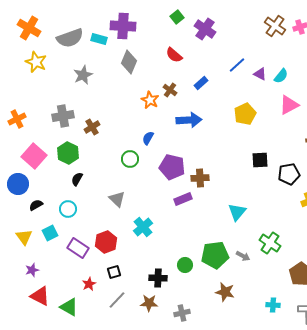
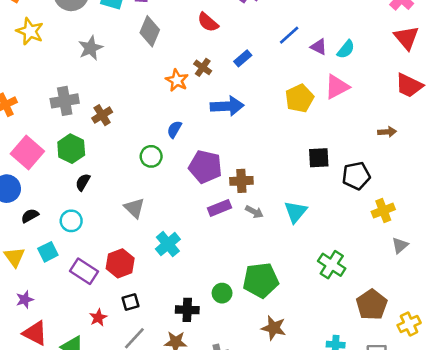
pink triangle: (289, 105) -> (337, 87), moved
cyan triangle: (237, 212) -> (296, 212), moved
gray arrow: (243, 256) -> (254, 212), moved

